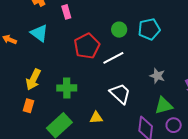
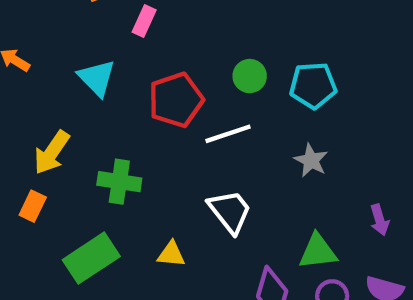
pink rectangle: (66, 12) -> (144, 21), turned 32
cyan triangle: (39, 33) -> (97, 78), moved
gray star: (157, 76) -> (311, 160), moved

